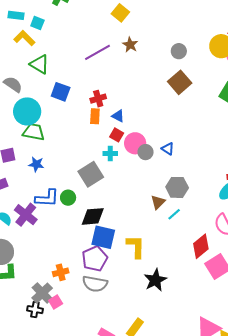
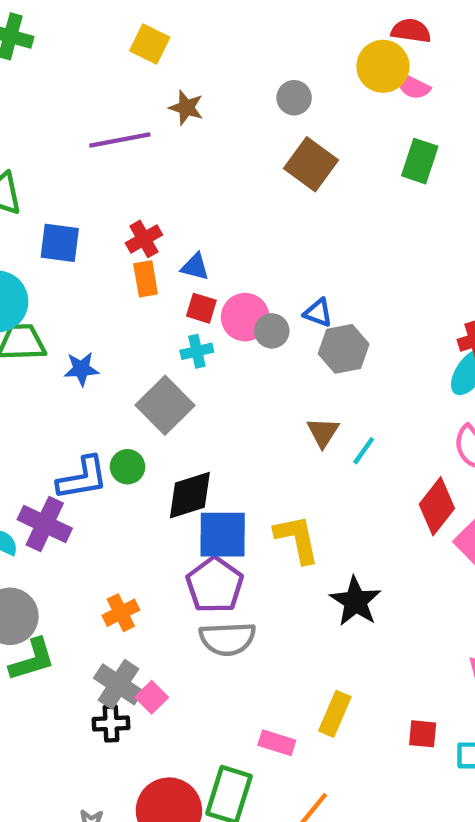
purple line: (98, 52) -> (120, 140), turned 32
blue star: (36, 164) -> (81, 369), moved
gray hexagon: (177, 187) -> (344, 349), moved
orange cross: (61, 272) -> (121, 613), moved

